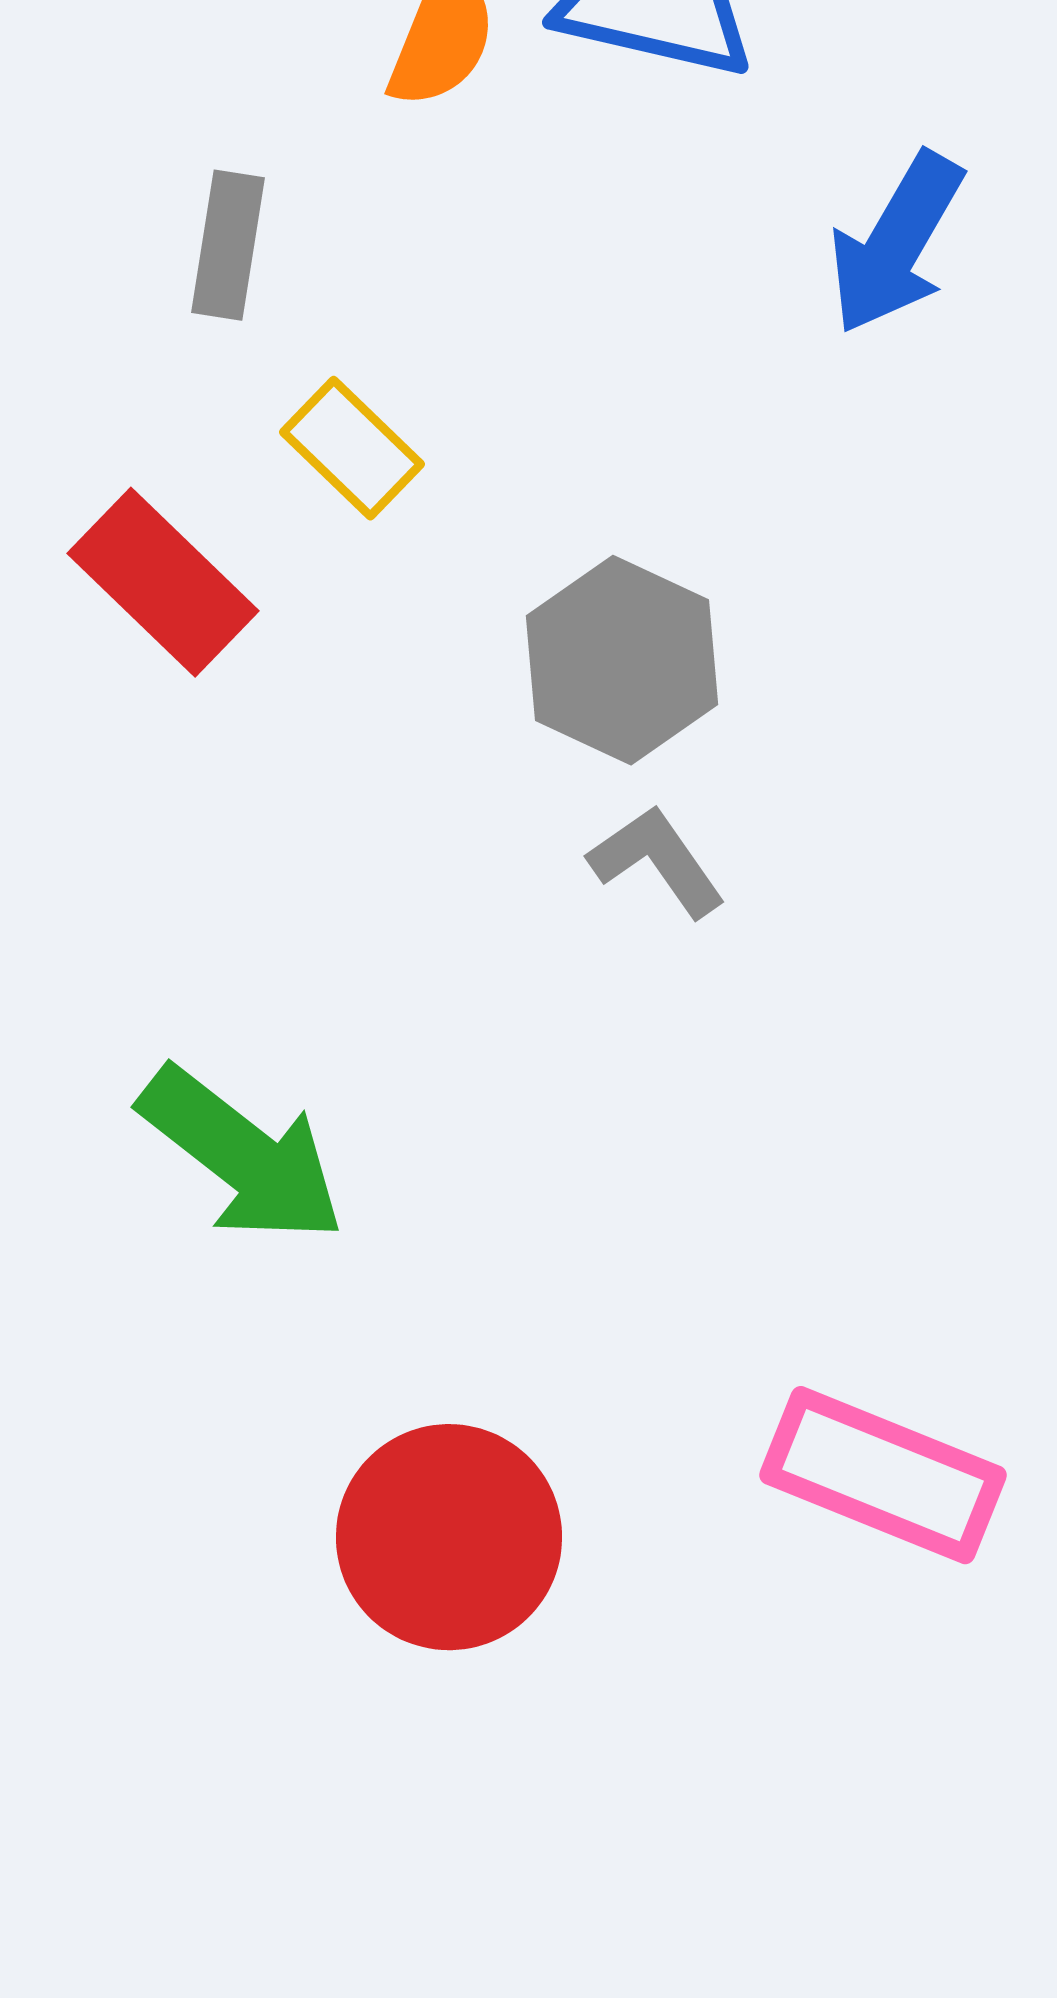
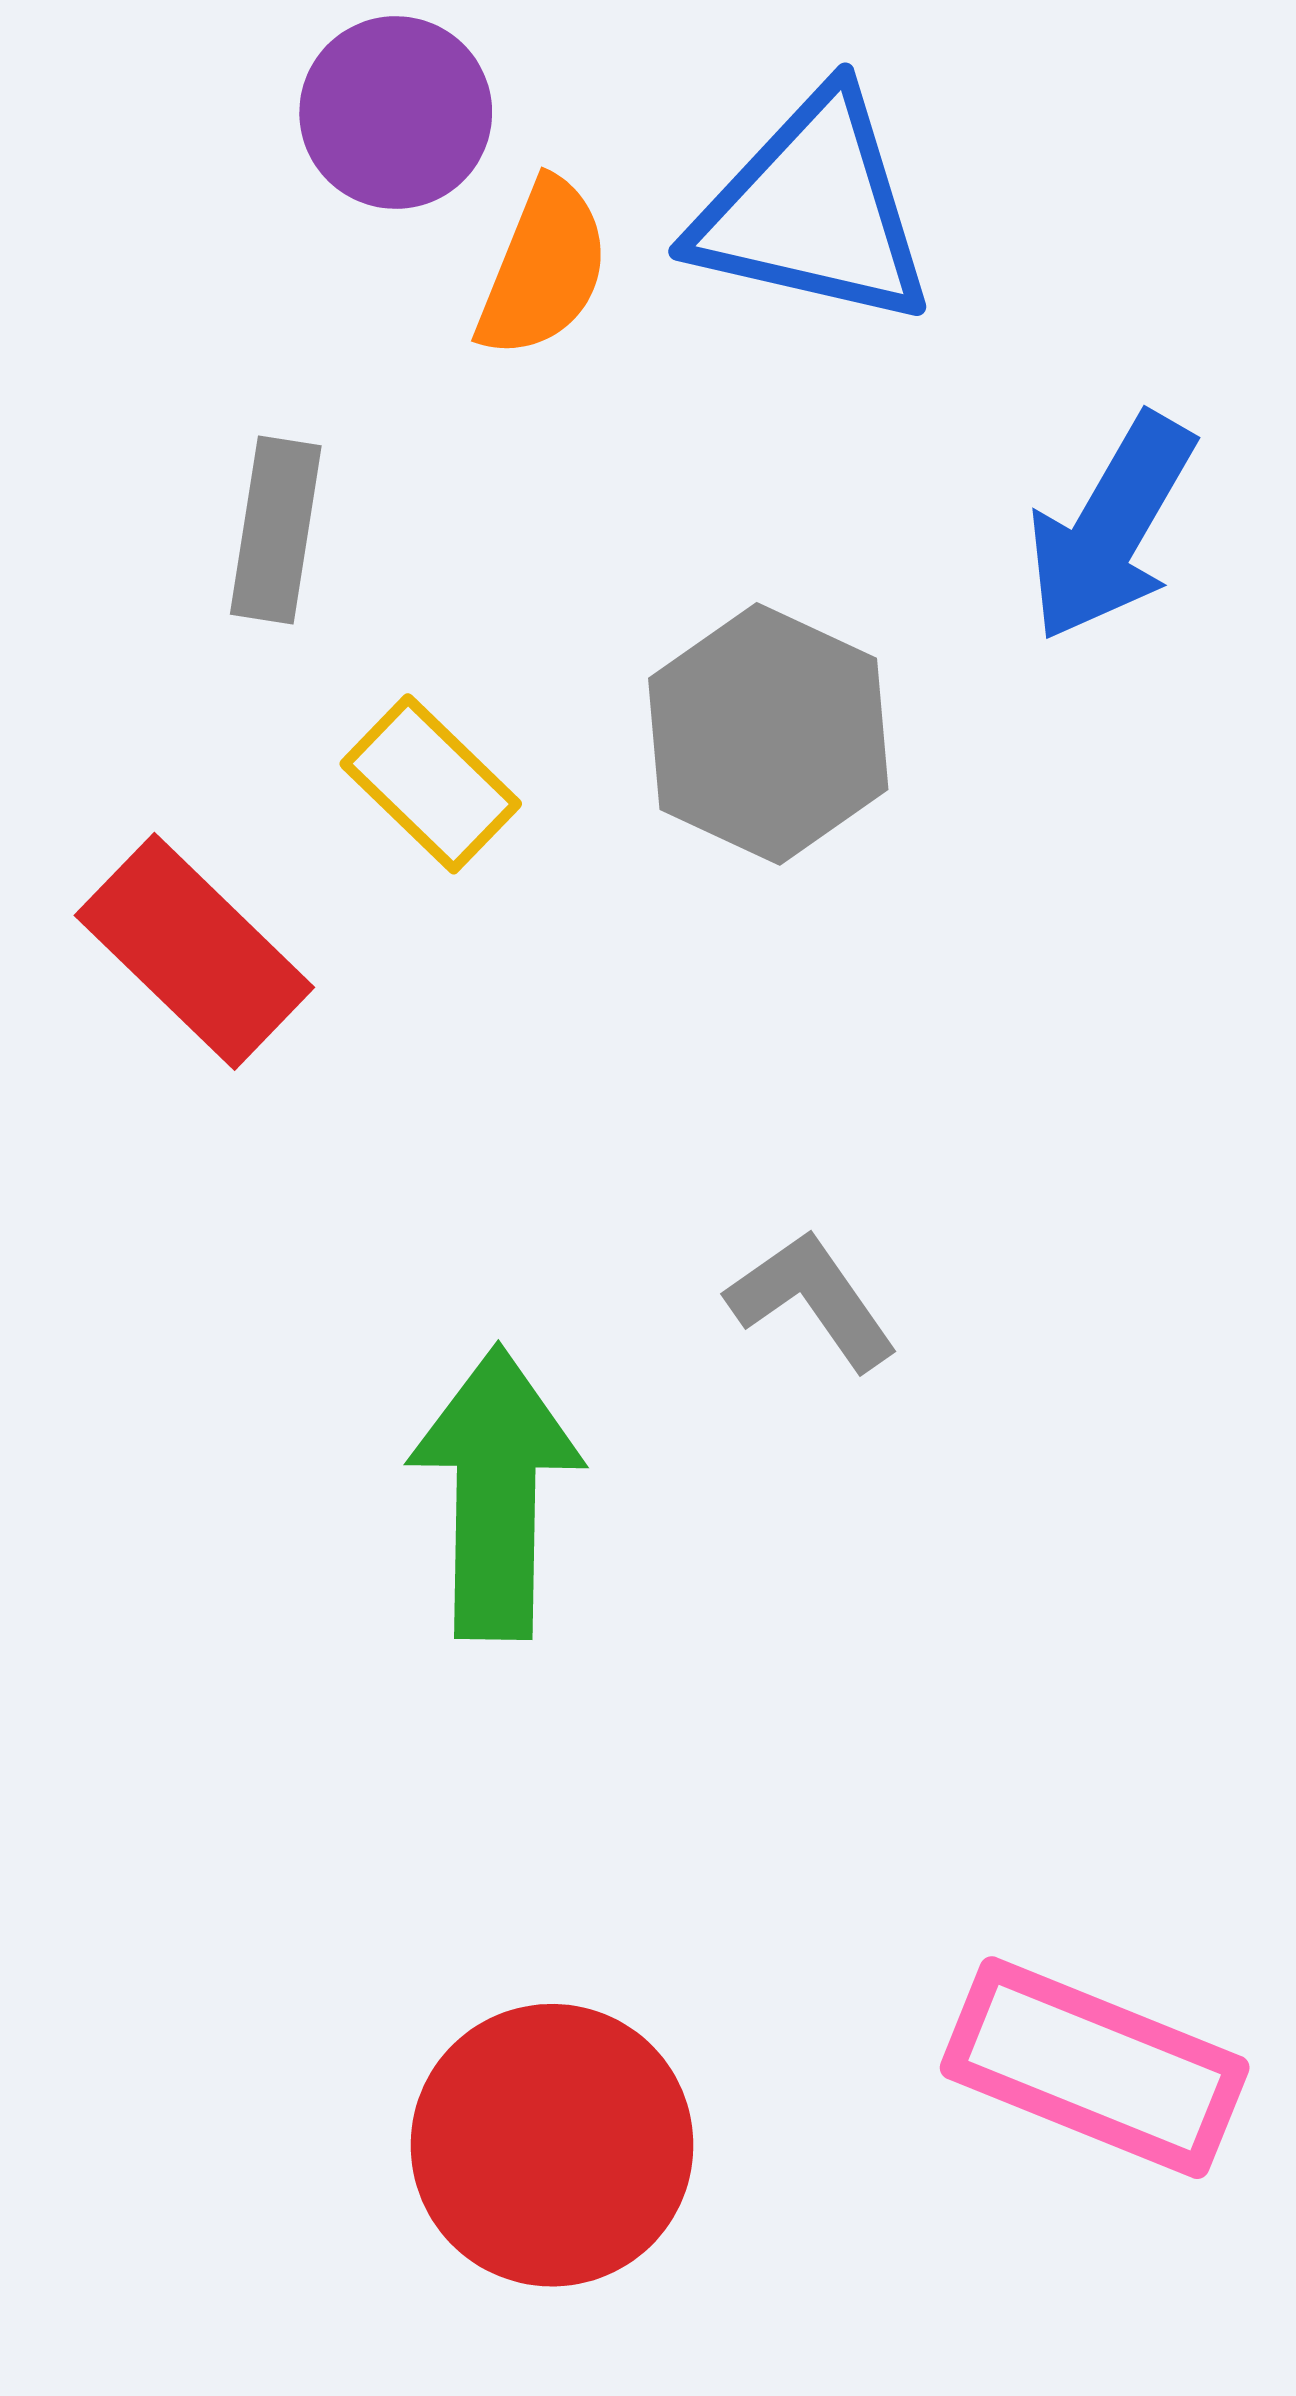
gray hexagon: (622, 660) -> (768, 734), moved
green arrow: (242, 1155) -> (496, 1493), moved, turned -127

